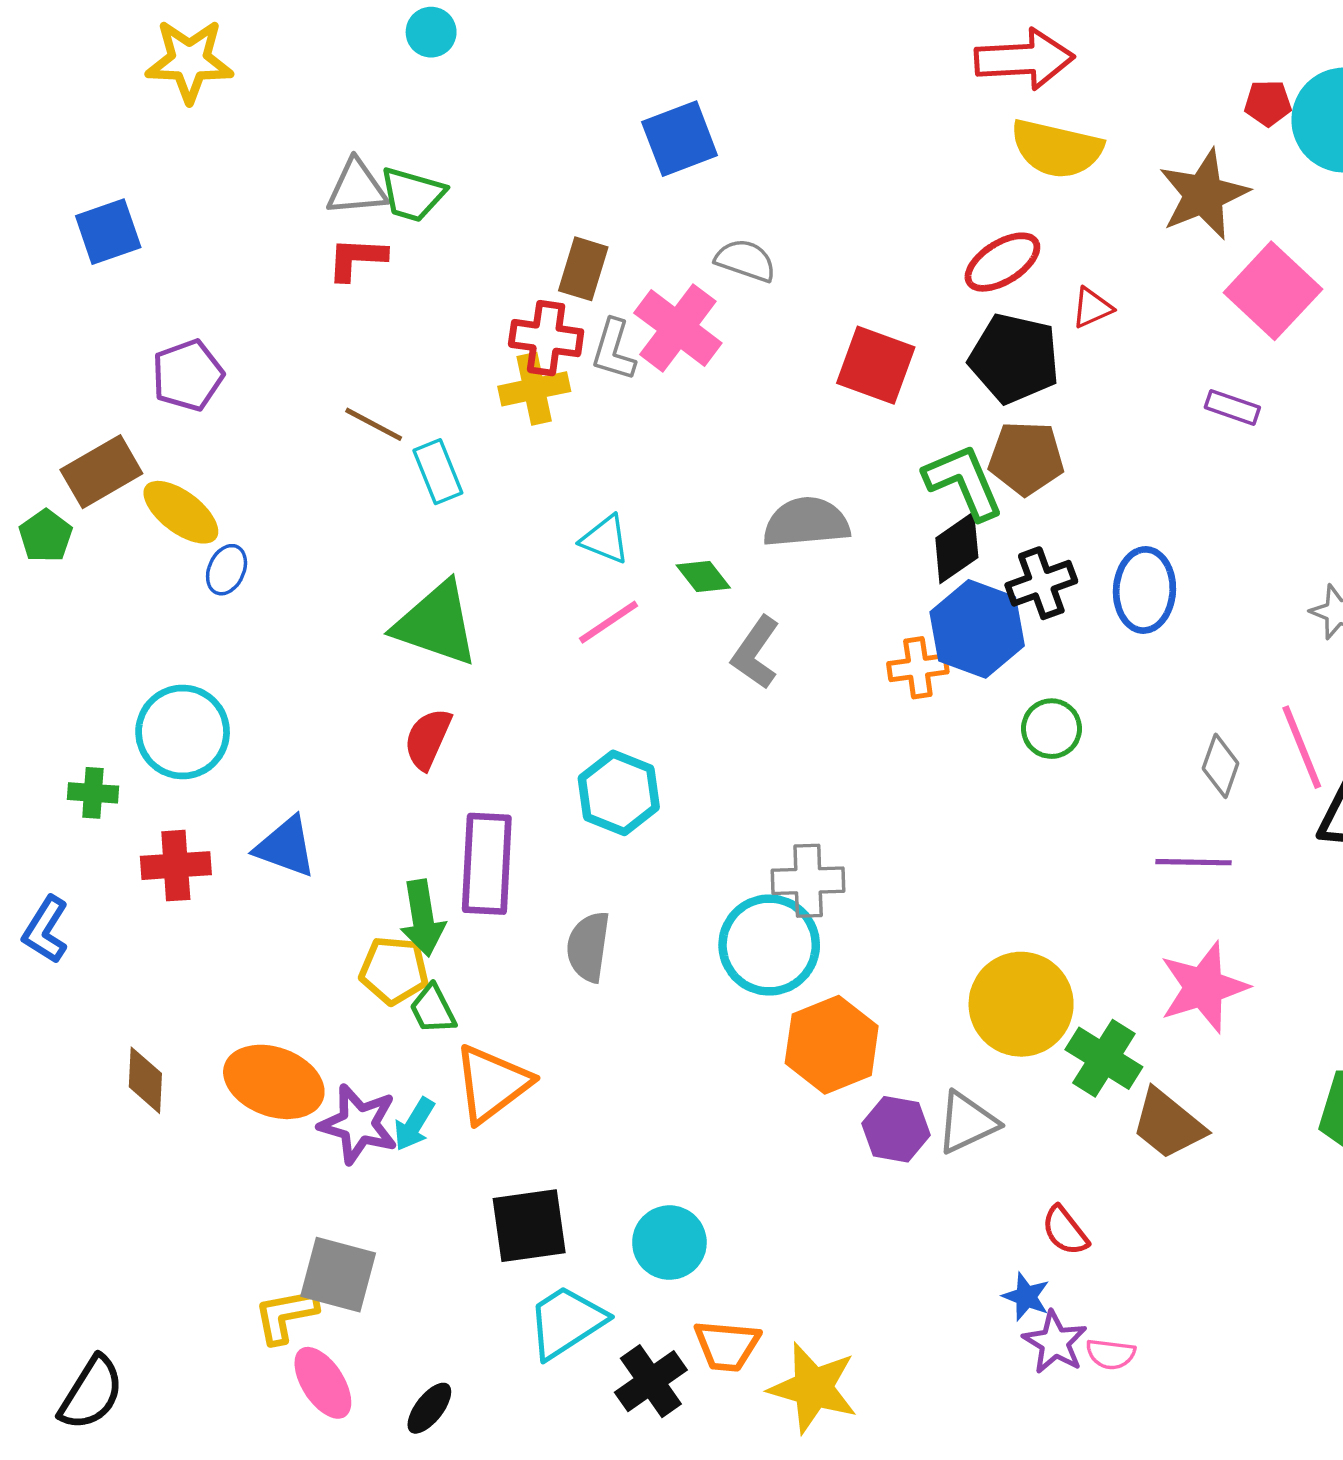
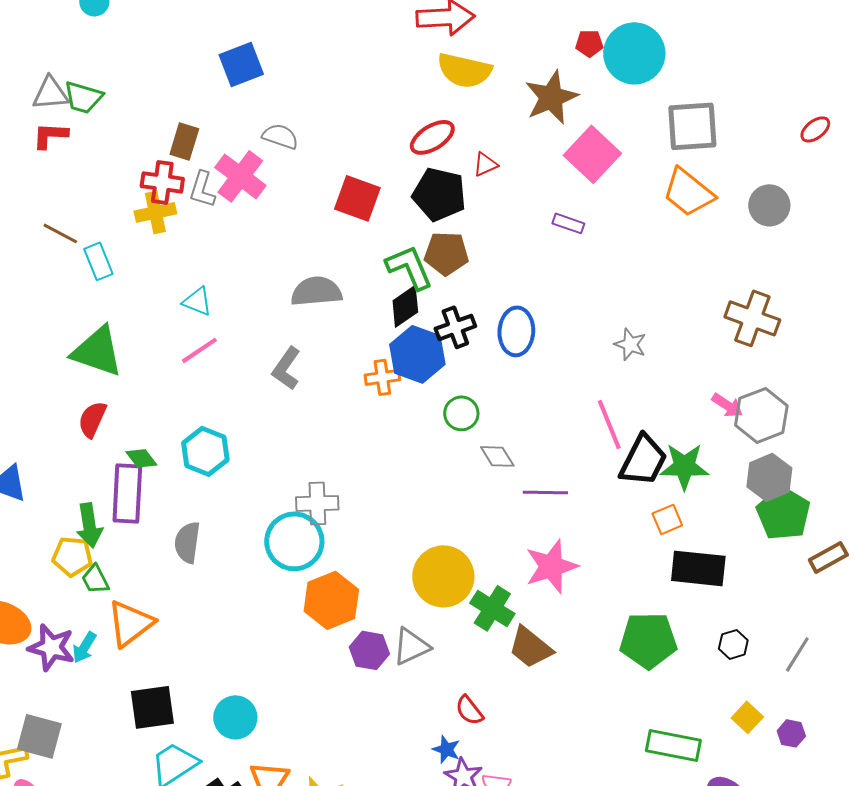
green diamond: (703, 576) -> (141, 458), moved
gray diamond: (1221, 766) -> (497, 456), moved, turned -51

